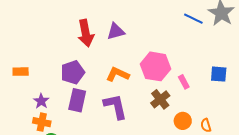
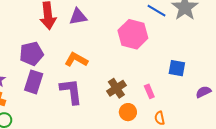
pink hexagon: (155, 66) -> (133, 34), moved
pink rectangle: (184, 82) -> (149, 91), moved
orange circle: (183, 121) -> (128, 112), moved

